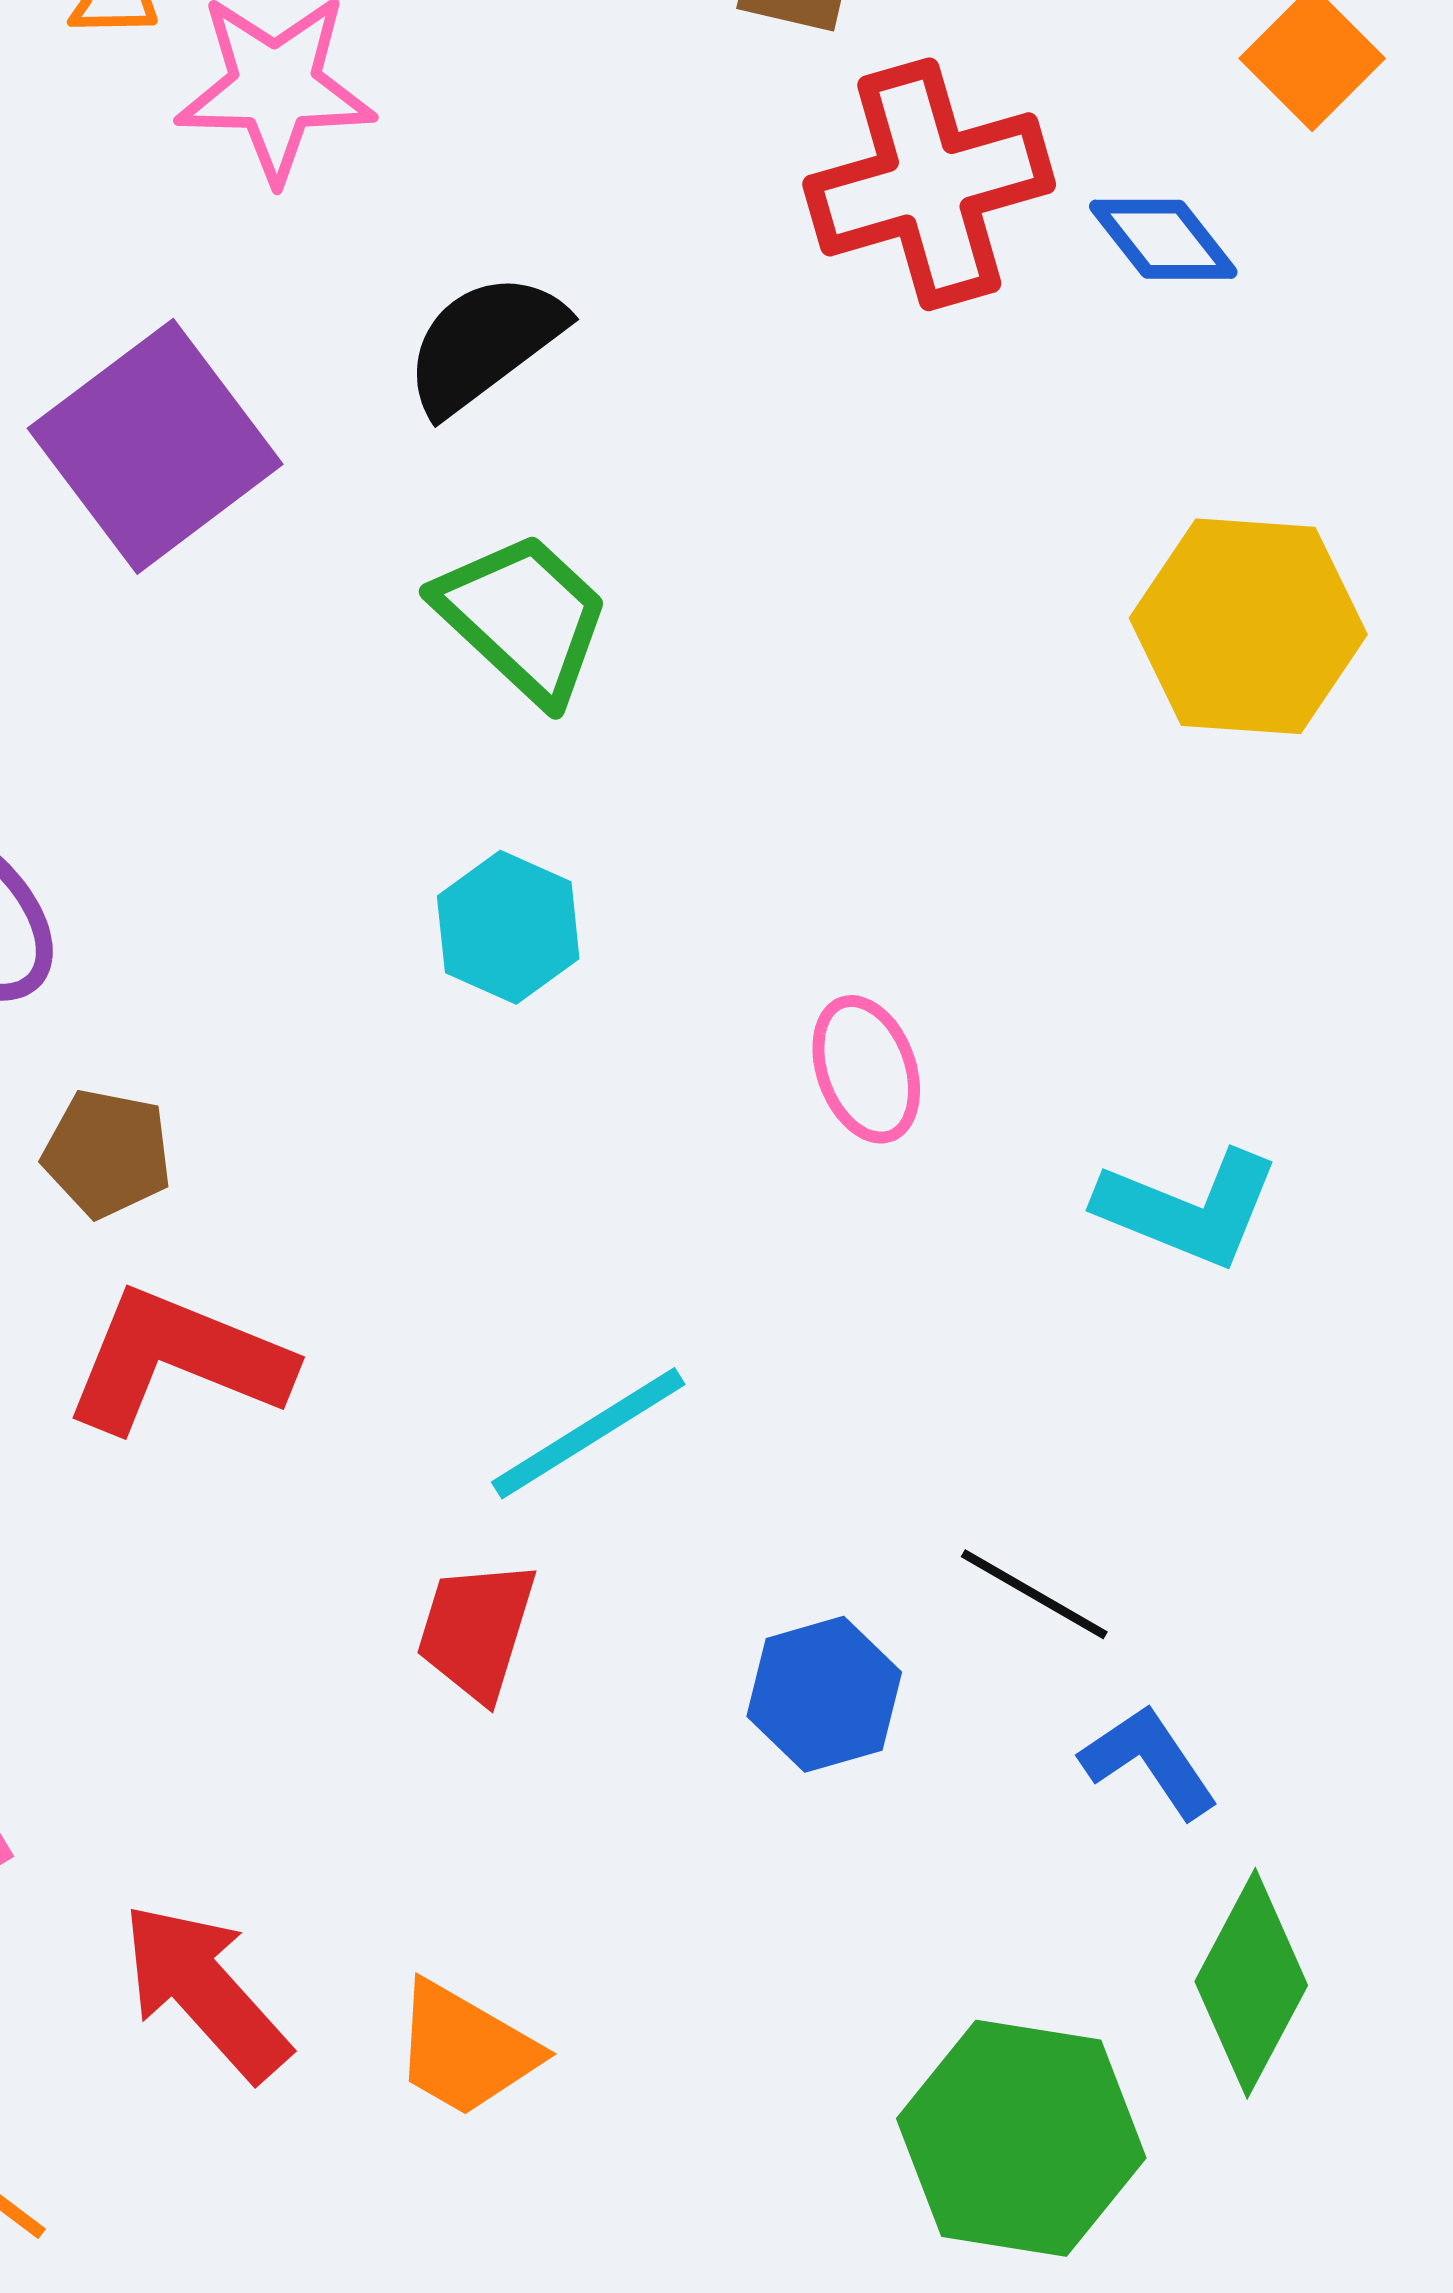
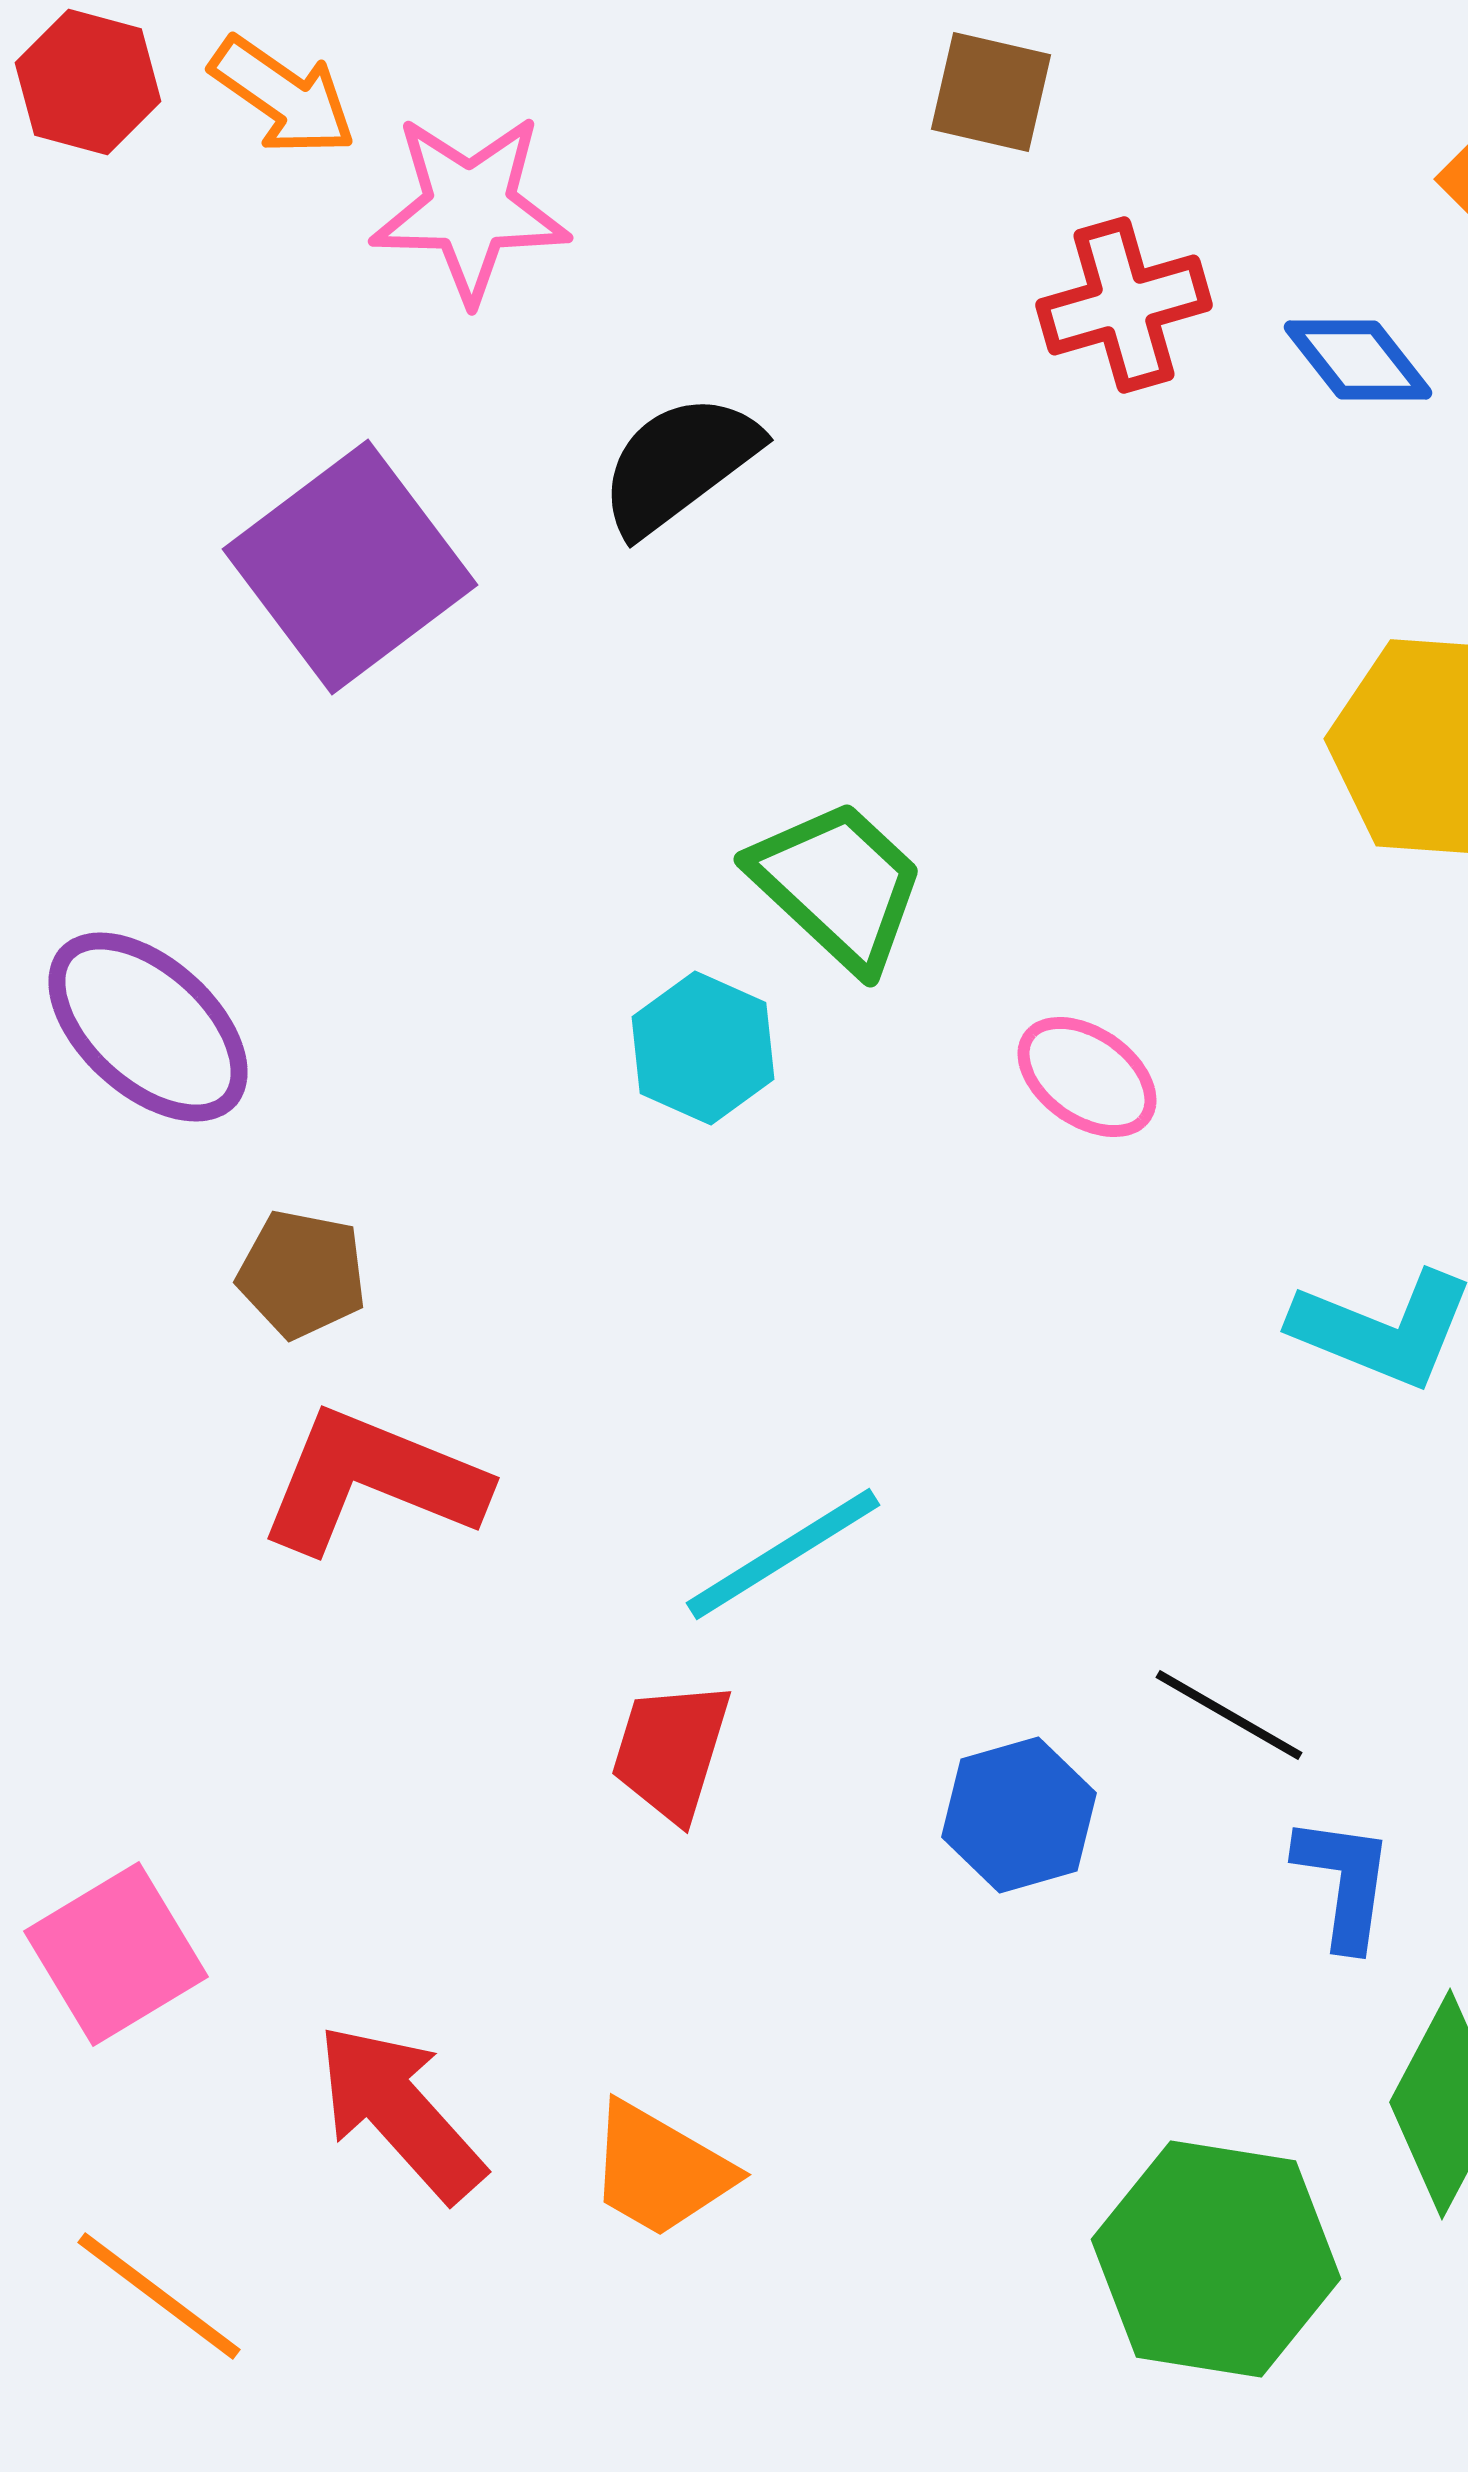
red cross: (929, 184) -> (1124, 305), size x0.7
green trapezoid: (523, 617) -> (838, 885), moved
pink ellipse: (866, 1069) -> (1087, 1077), moved, turned -35
blue L-shape: (1149, 1761) -> (1344, 1882), turned 42

